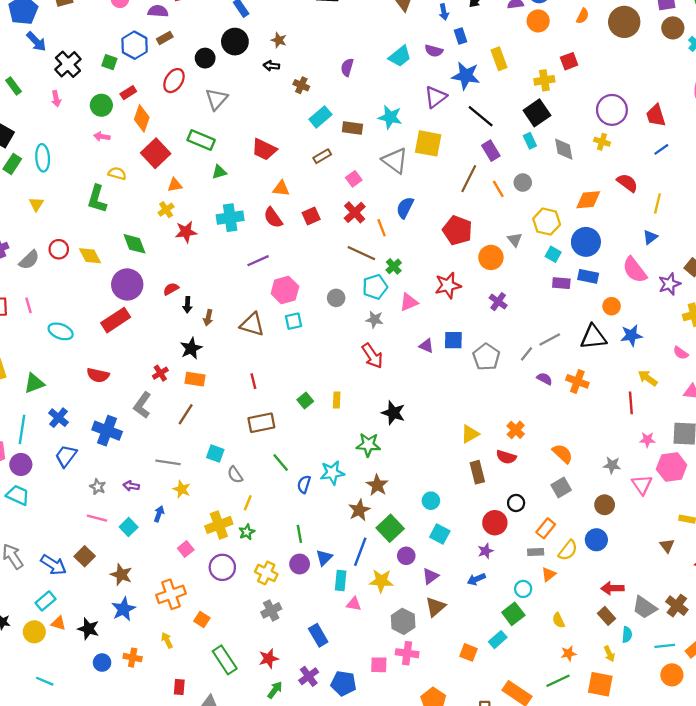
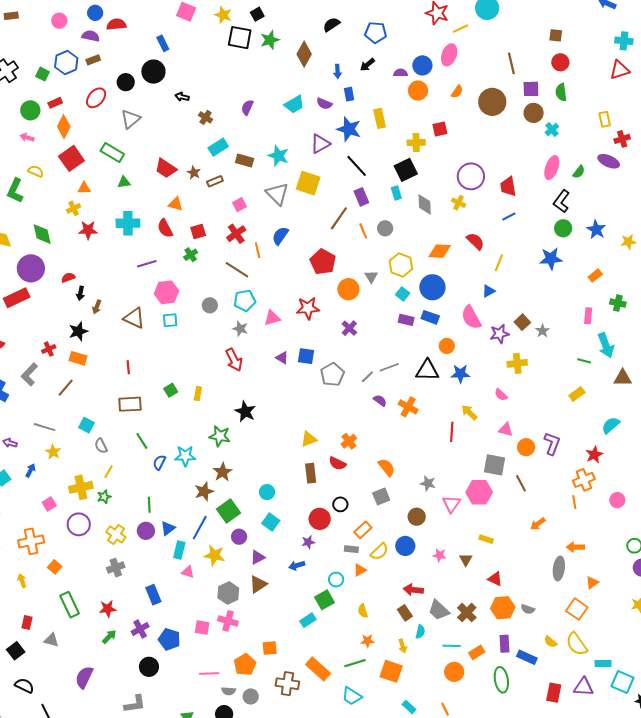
brown star: (279, 40) -> (194, 173), moved
green cross: (394, 266) -> (191, 255), moved
pink star: (647, 440) -> (440, 555), moved
orange square: (469, 652) -> (270, 648), moved, turned -35

